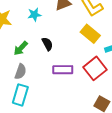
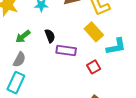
red square: (95, 68) -> (94, 67), size x0.6
purple rectangle: (63, 70) -> (66, 51), moved

